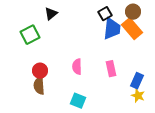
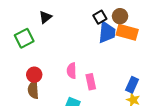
brown circle: (133, 12) -> (120, 16), moved
orange rectangle: (132, 29) -> (127, 32), turned -35
pink rectangle: (111, 69) -> (91, 82), moved

